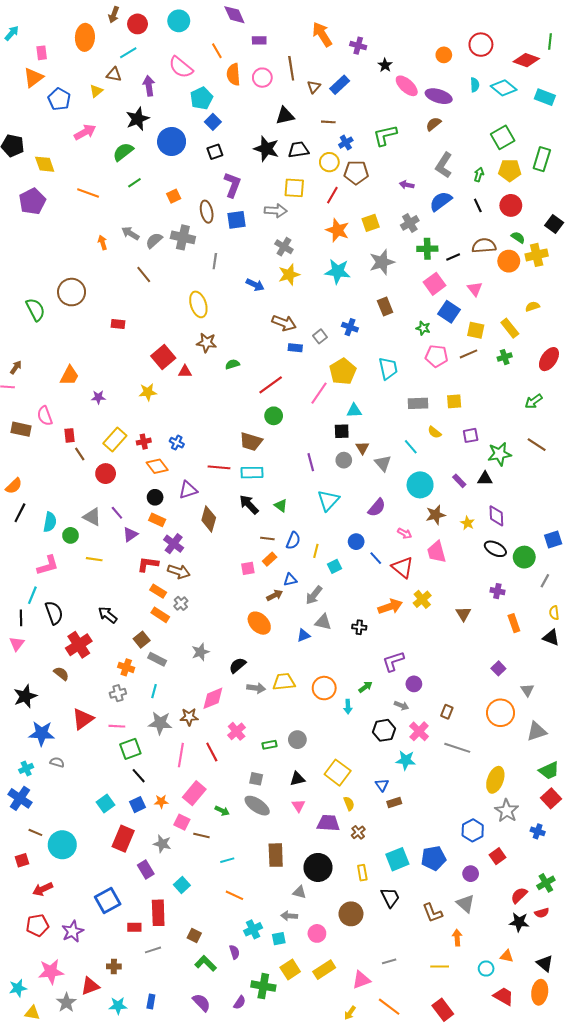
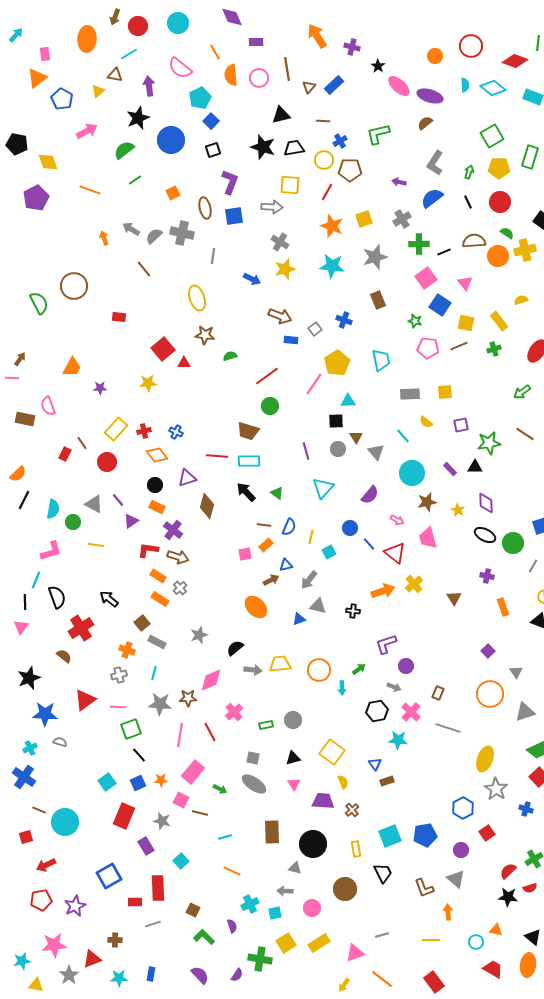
red rectangle: (69, 435) -> (65, 454), moved, turned 32

